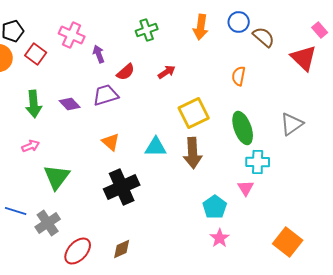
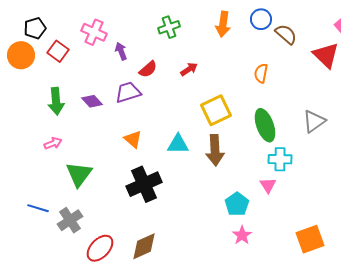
orange square: (288, 242) -> (310, 239), turned 32
brown diamond: (122, 249) -> (144, 246), size x1.4

